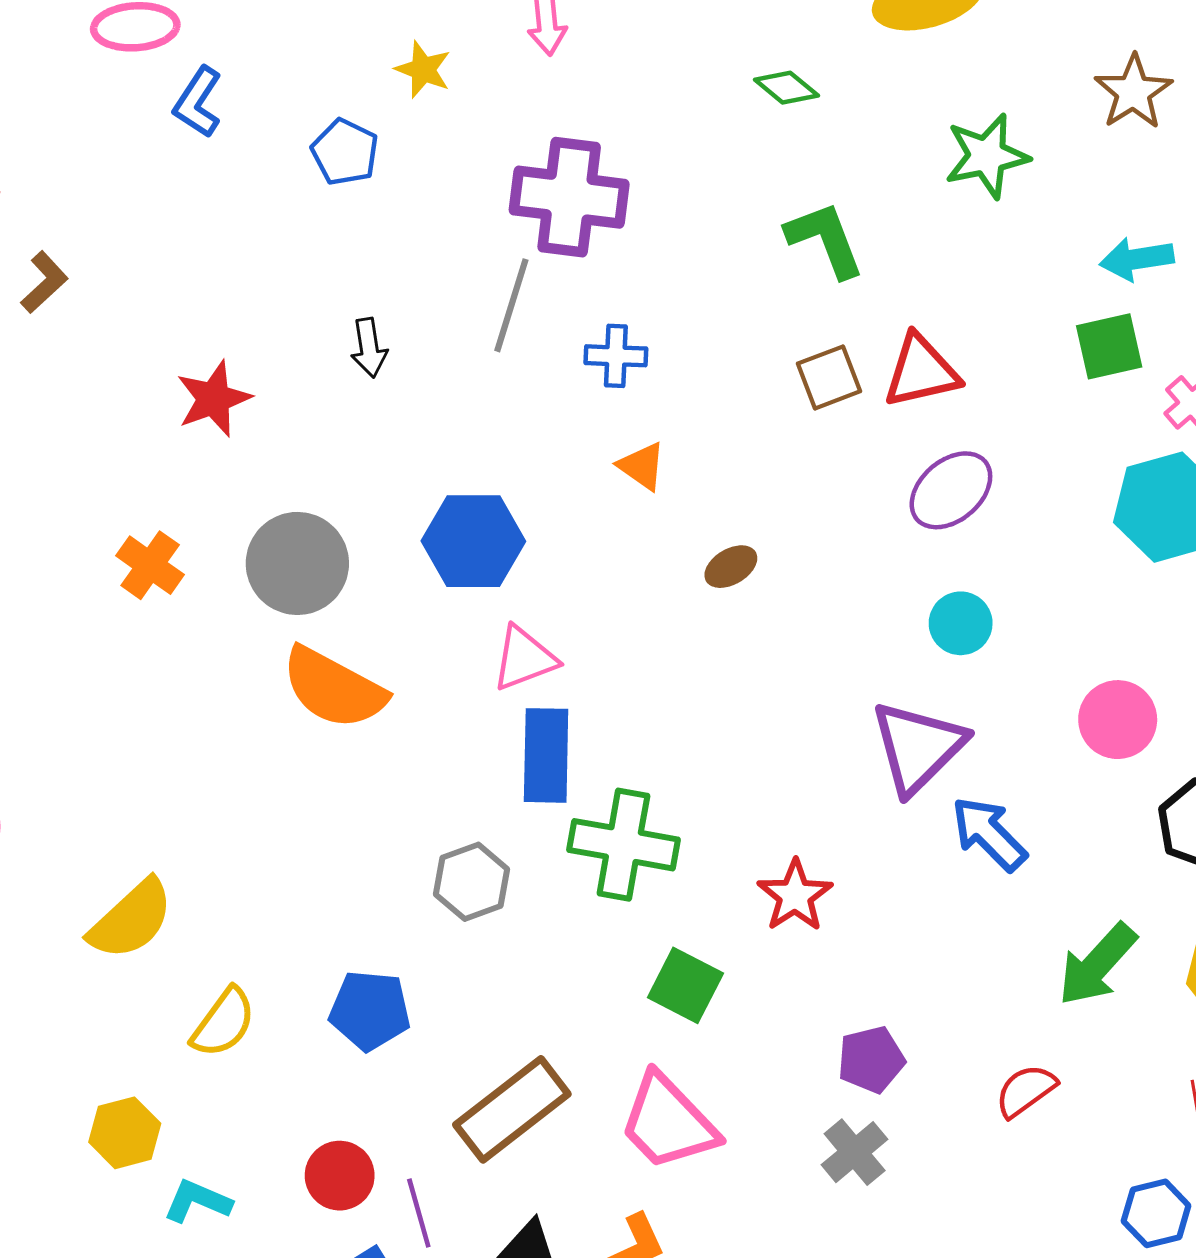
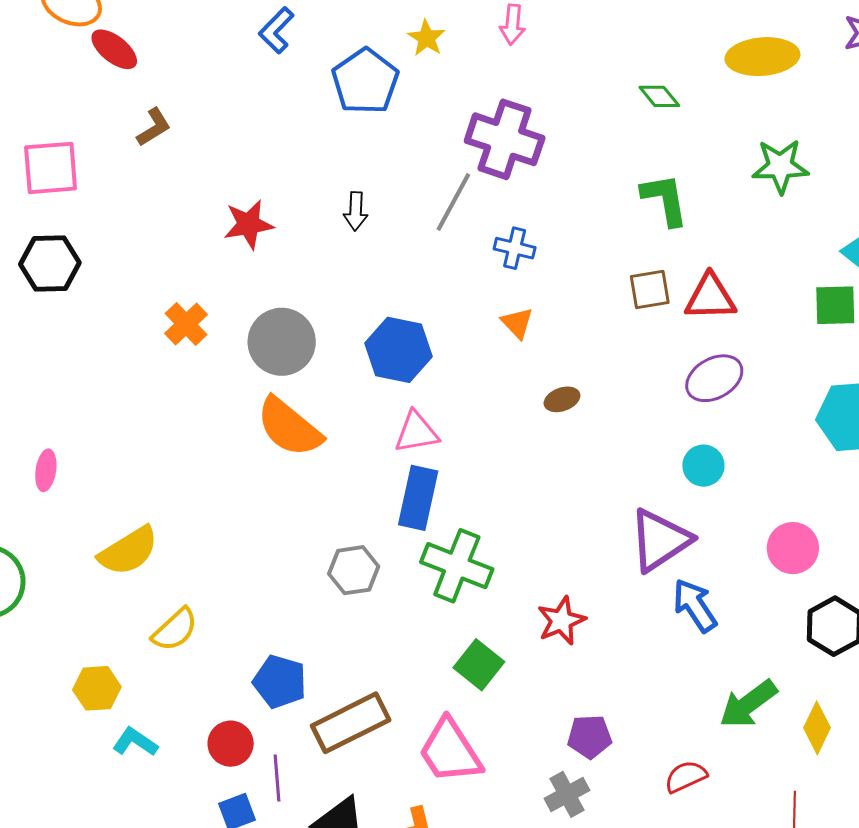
blue pentagon: (345, 152) -> (365, 81), size x1.5
blue pentagon: (370, 1010) -> (280, 682), moved

